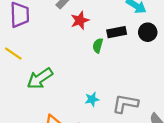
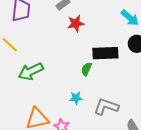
black rectangle: (117, 32) -> (105, 53), moved, size x1.4
green semicircle: (98, 46) -> (86, 69), moved

